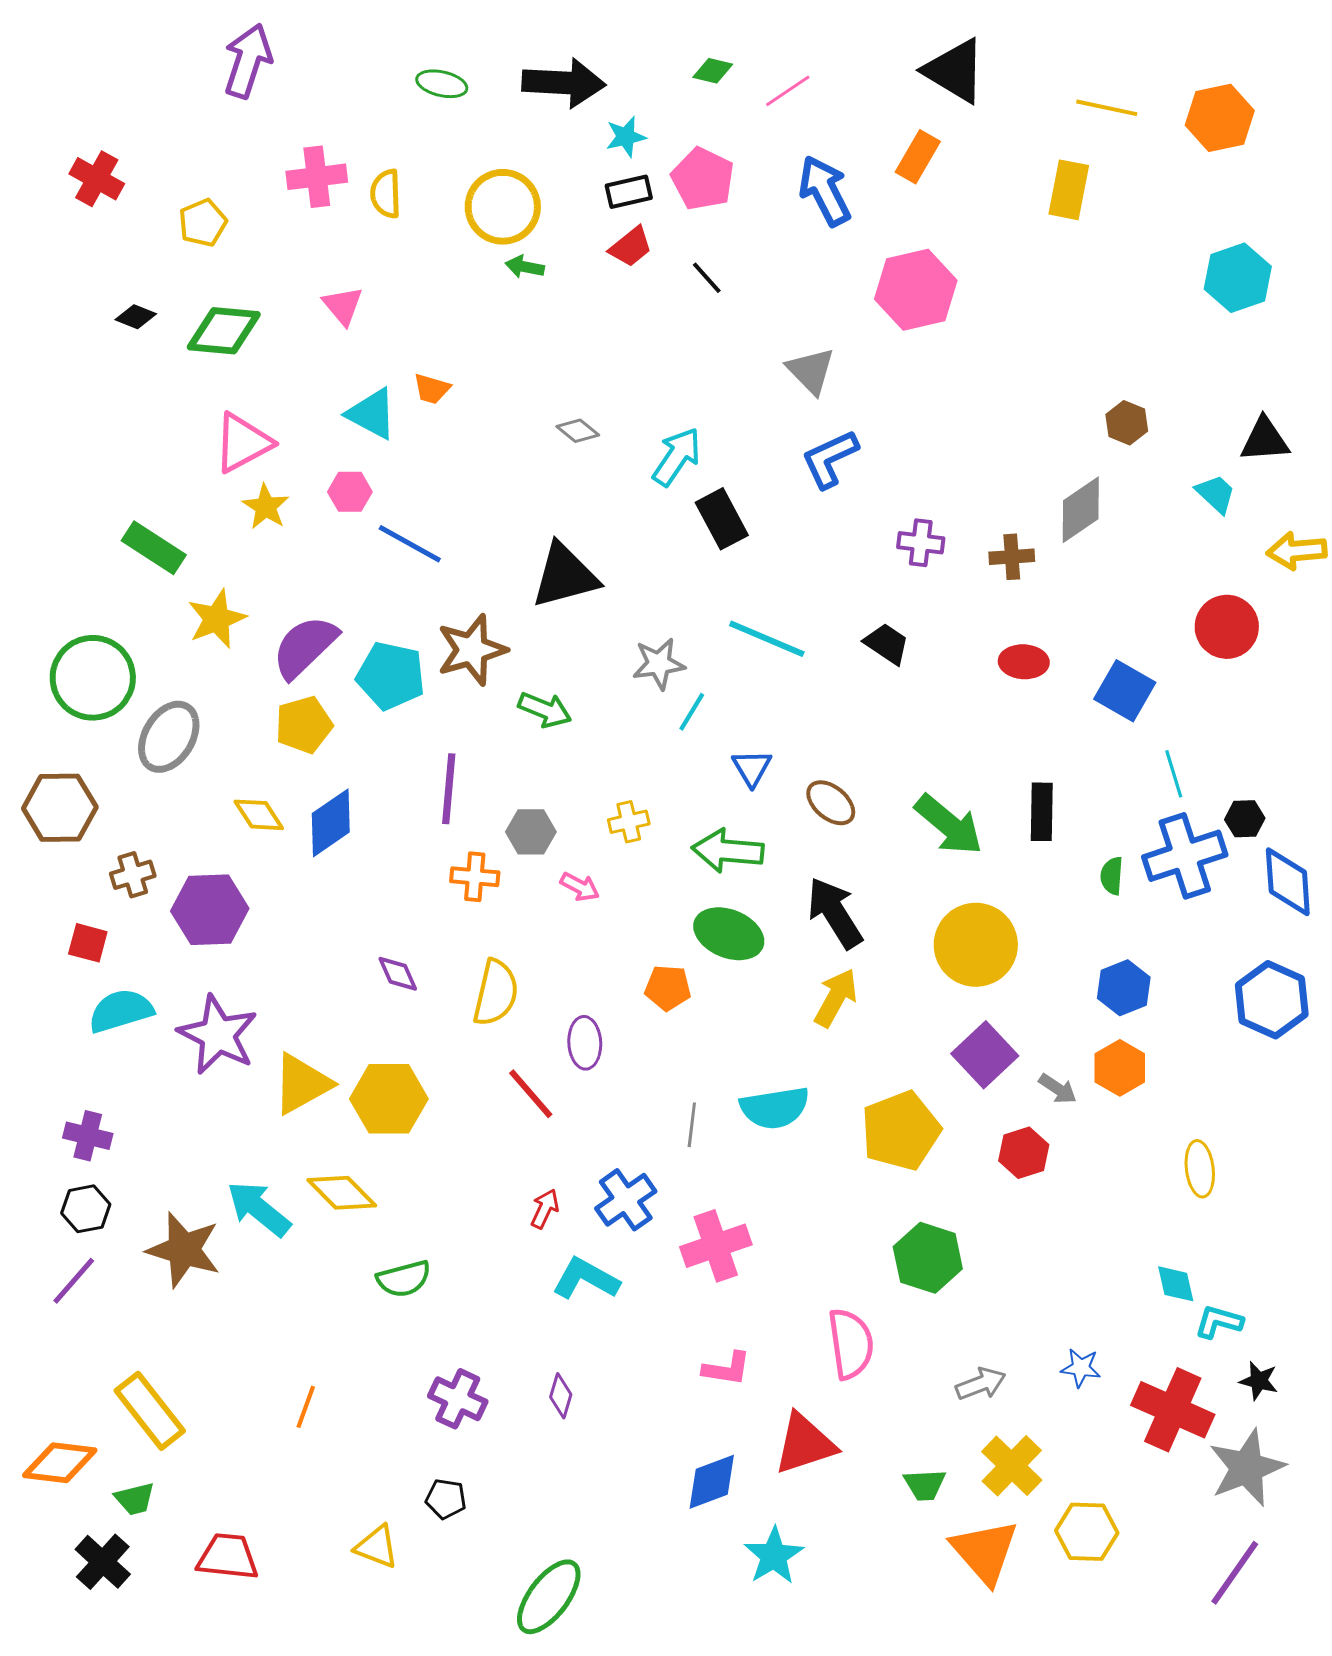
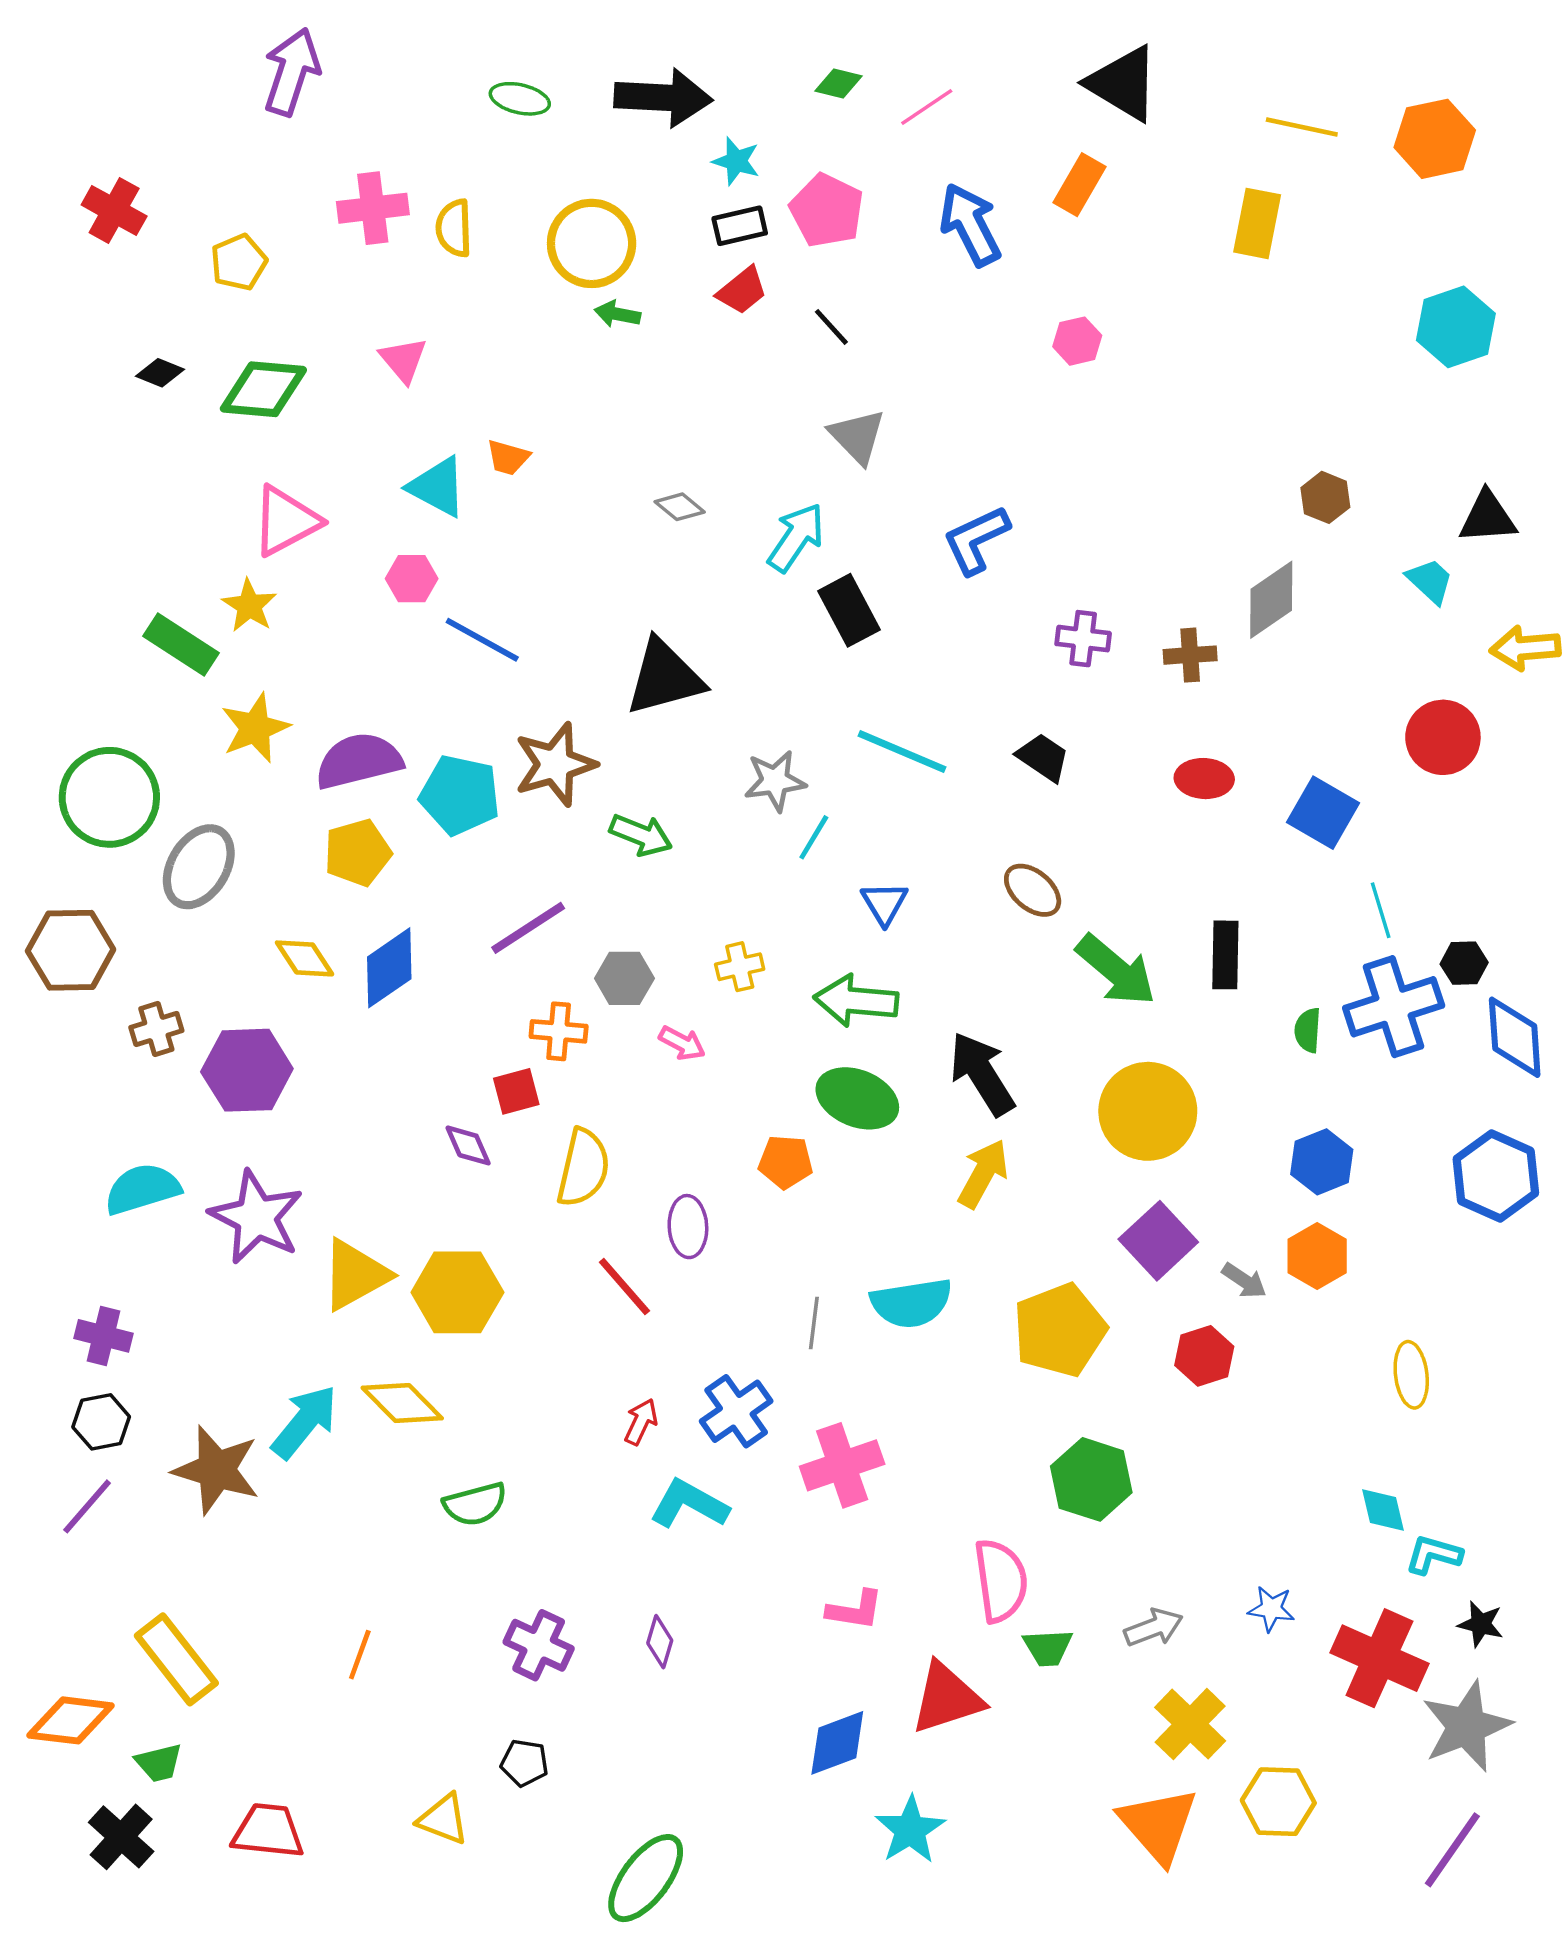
cyan star: (626, 137) -> (736, 161), turned 30
pink hexagon: (916, 290) -> (1077, 341), size x0.5
gray triangle: (811, 371) -> (857, 436), moved
yellow star: (266, 507) -> (249, 606), moved
purple semicircle: (305, 647) -> (359, 761), turned 30
purple line: (449, 789) -> (528, 928), turned 52
brown ellipse: (831, 803) -> (1033, 890), moved
red square: (88, 943) -> (516, 1091), moved, turned -30
cyan arrow: (259, 1209) -> (305, 1422), turned 90
green trapezoid: (925, 1485) -> (1048, 1648), moved

